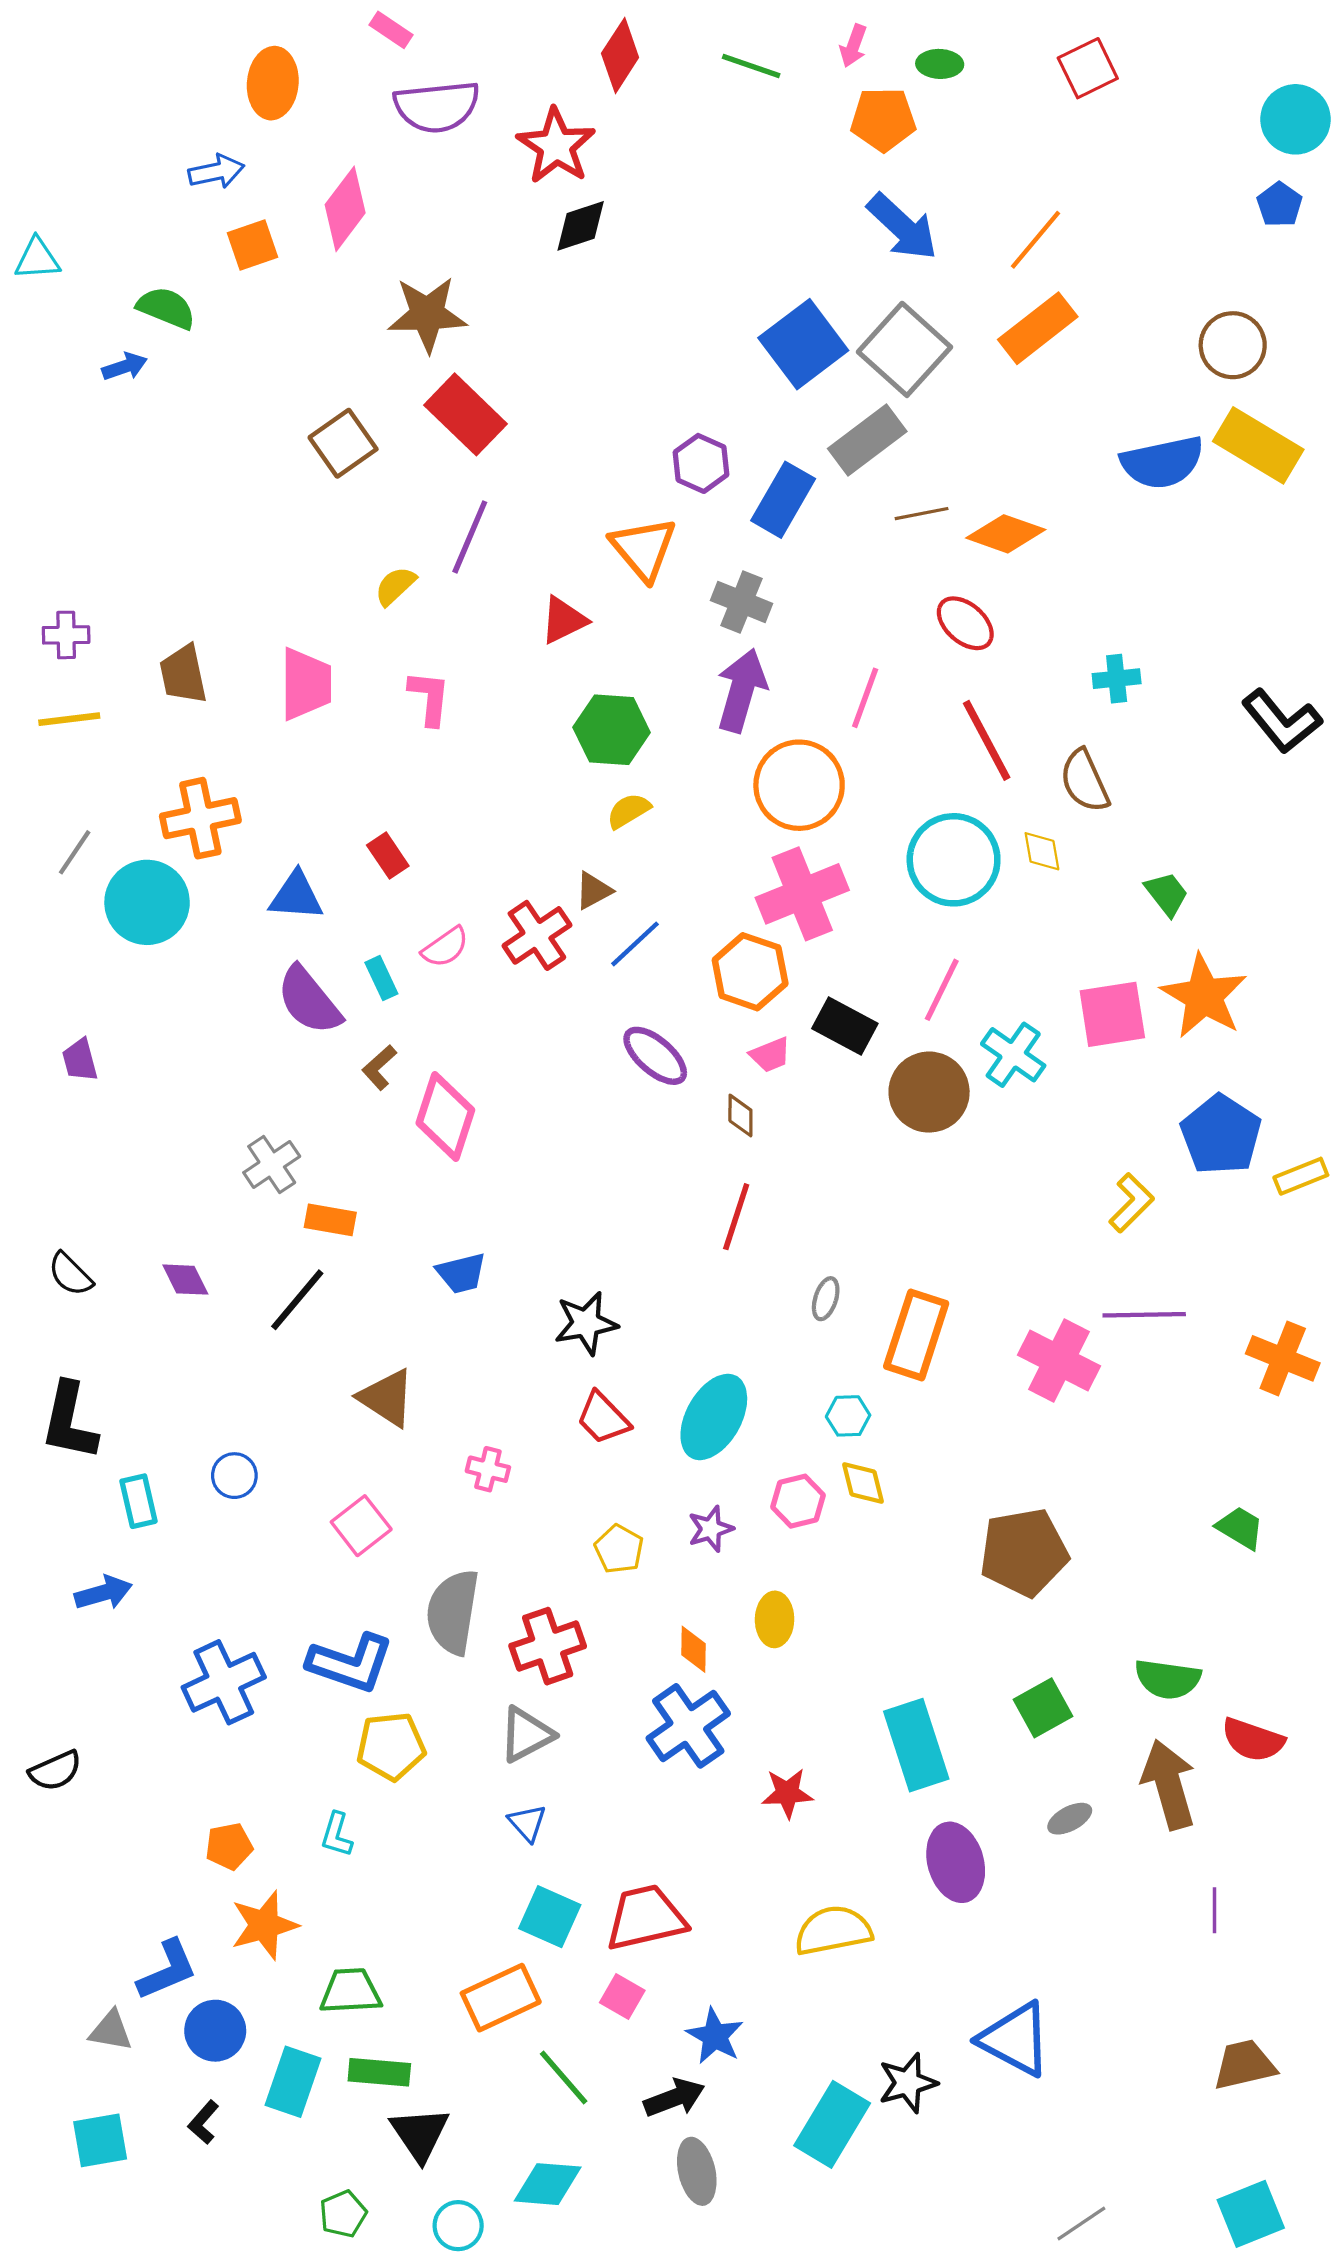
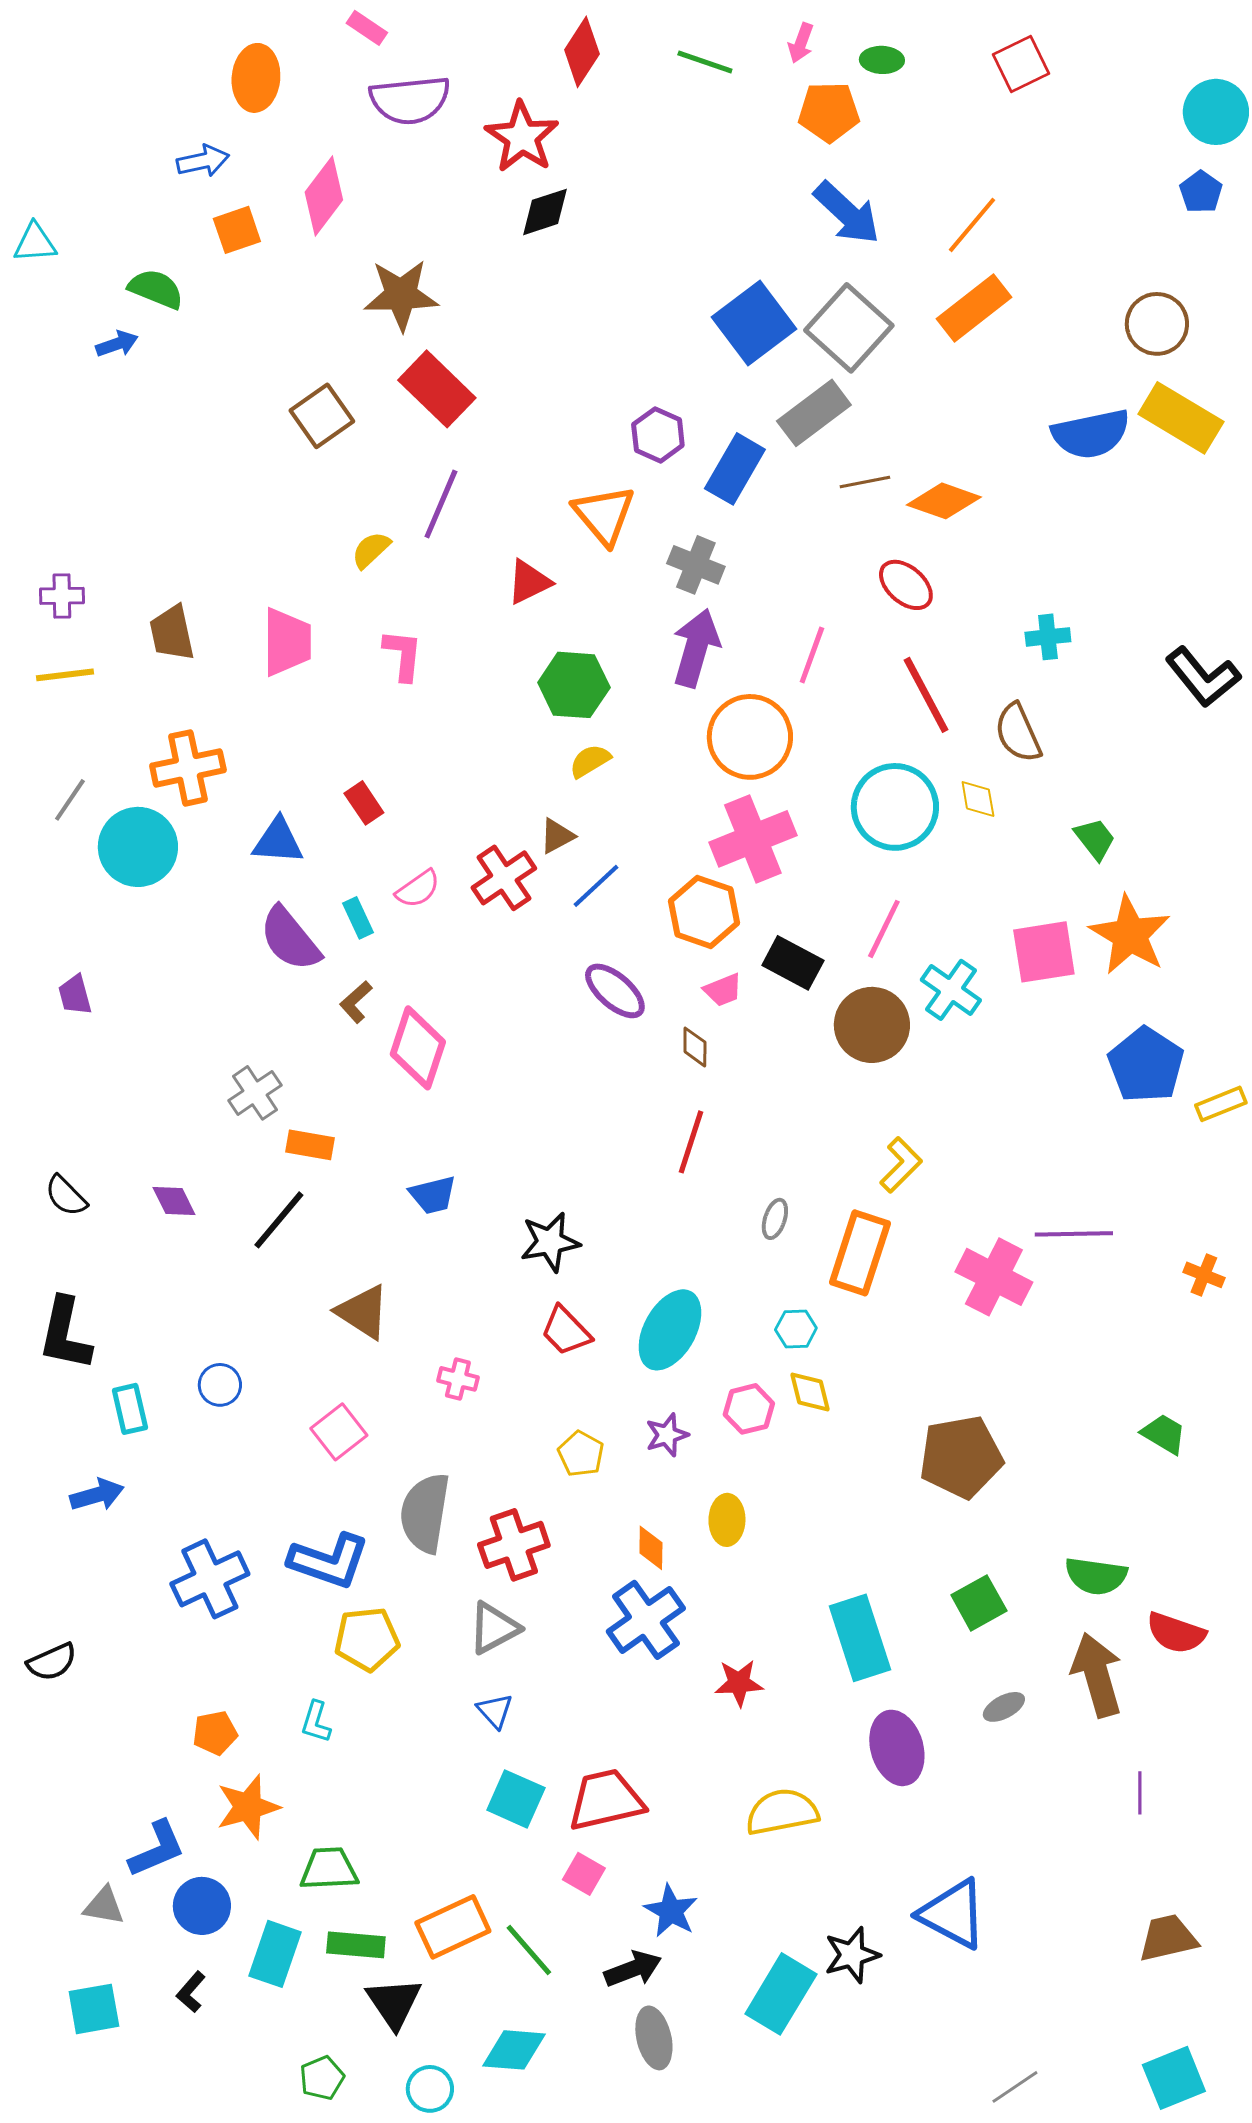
yellow L-shape: (1131, 1203) -> (901, 1165), moved
orange cross: (1283, 1358) -> (1204, 1275), size x0.6
orange rectangle: (501, 1998) -> (453, 1927), moved

